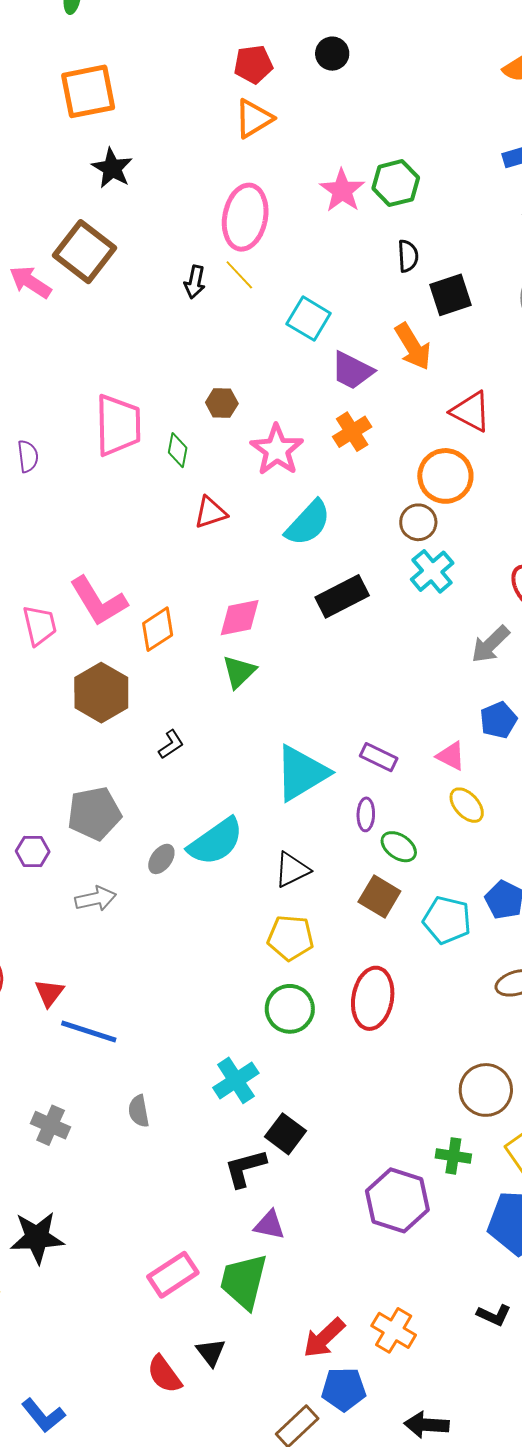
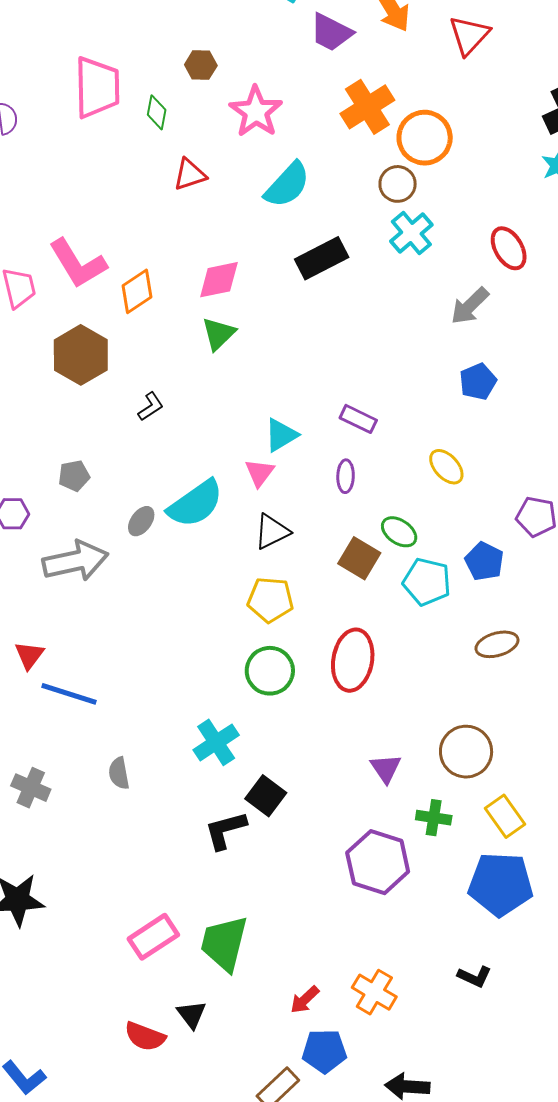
red triangle: (471, 412) -> (469, 35), moved, turned 45
orange cross: (352, 432) -> (367, 107), moved, size x1.4
pink triangle: (451, 756) -> (260, 473), moved, turned 40
cyan triangle: (301, 773) -> (281, 435), size x0.6
gray pentagon: (94, 813) -> (74, 476), size x0.6
green ellipse: (399, 847) -> (399, 532), moved
gray arrow: (96, 899) -> (76, 561), size x1.6
purple triangle: (269, 1225) -> (386, 768), moved, turned 44
red arrow: (324, 1338) -> (305, 1000), size x0.7
red semicircle: (164, 1374) -> (145, 1036), turned -33

